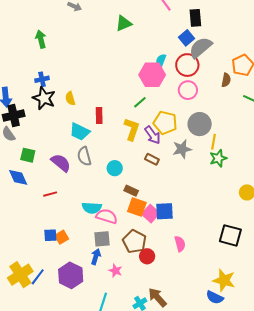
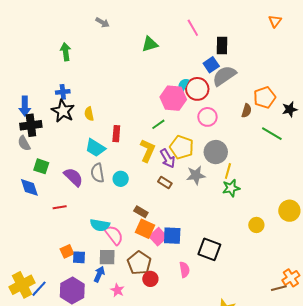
red circle: (187, 65) -> (197, 89), moved
cyan circle: (115, 168) -> (121, 179), moved
pink semicircle: (107, 216) -> (114, 235), turned 30
blue square: (50, 235) -> (79, 257), moved
black square: (230, 235) -> (209, 249), moved

